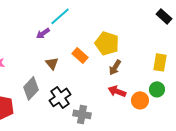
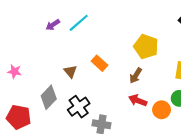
purple arrow: (43, 33) -> (53, 25), moved
yellow pentagon: (107, 43) -> (146, 47), moved

